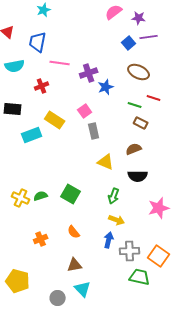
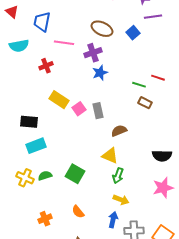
blue square: (129, 43) -> (133, 33), moved
brown ellipse: (139, 72) -> (102, 29), moved
blue star: (106, 87) -> (100, 73), moved
black rectangle: (13, 109) -> (29, 122), moved
pink square: (85, 111) -> (79, 109), moved
cyan rectangle: (32, 135) -> (36, 146), moved
brown semicircle: (134, 149) -> (119, 131), moved
yellow triangle: (106, 162) -> (110, 156), moved
black semicircle: (138, 176) -> (162, 156), moved

